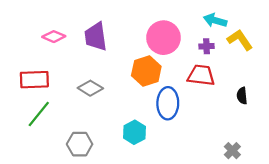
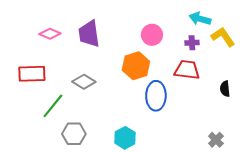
pink circle: (163, 38) -> (152, 35), size x0.7
green line: (39, 114) -> (53, 106), moved
cyan hexagon: (134, 132) -> (125, 138), moved

